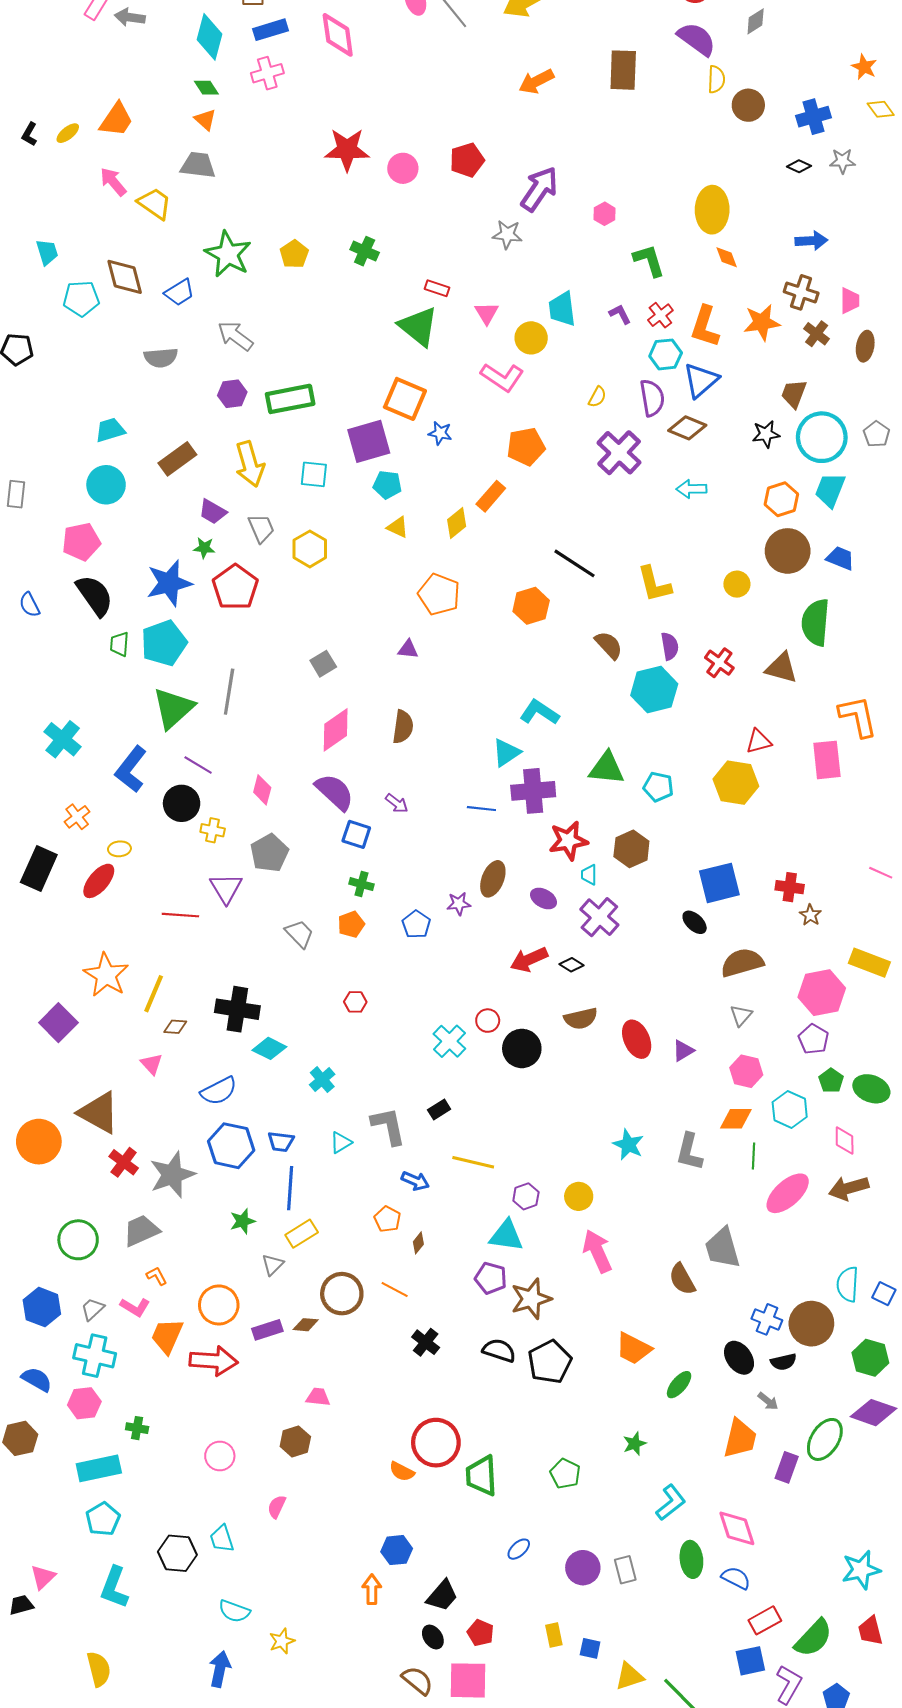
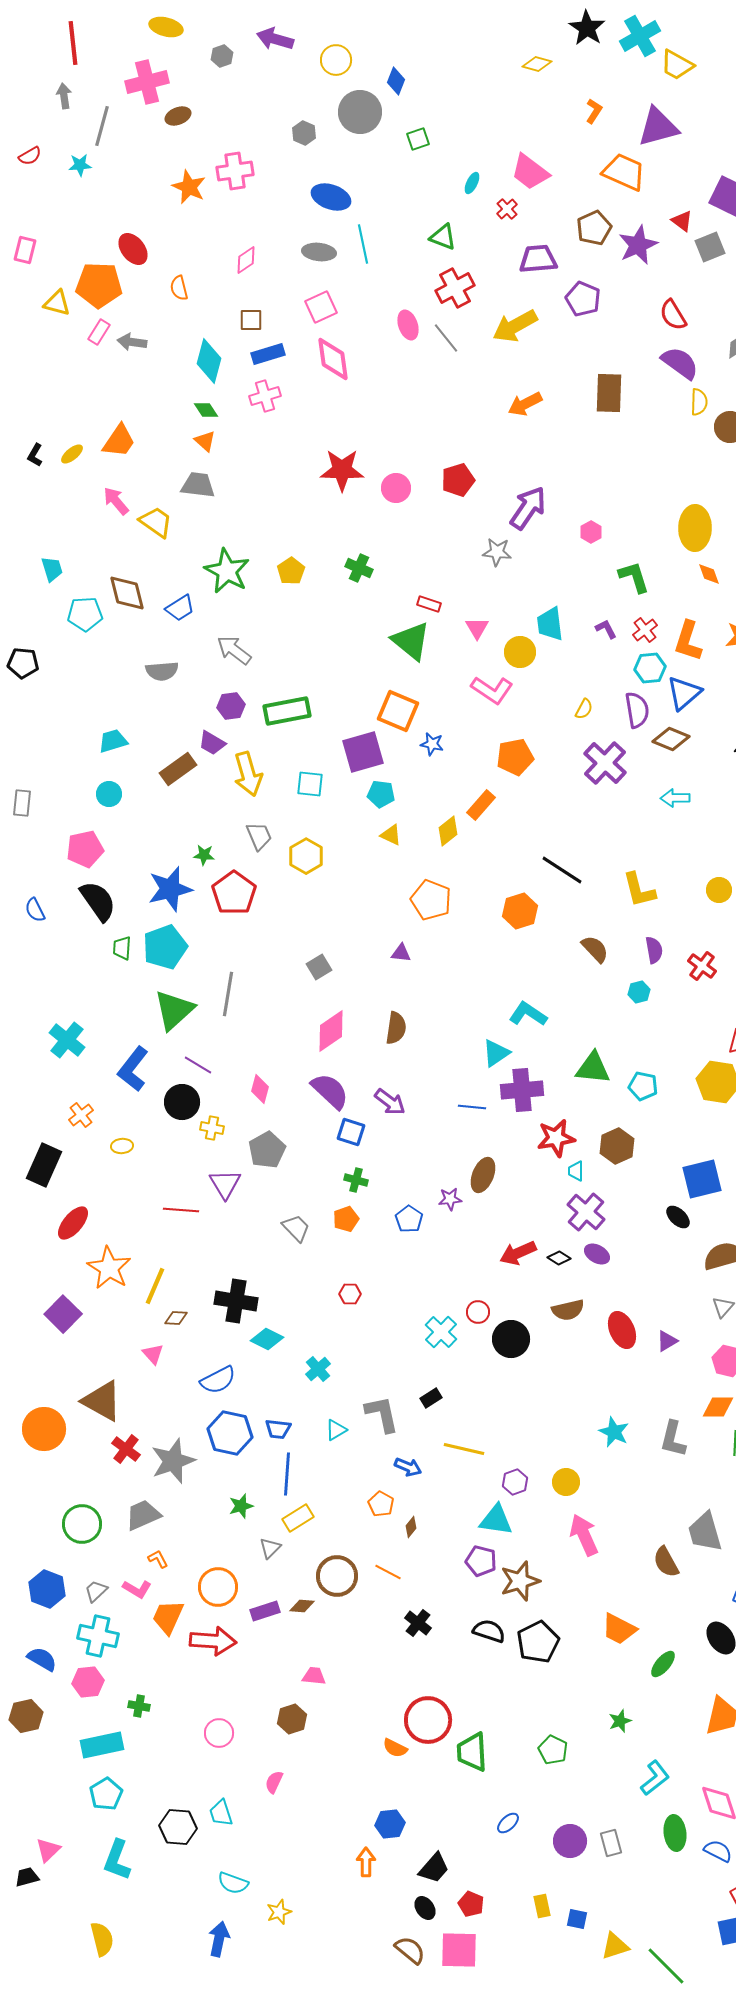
cyan circle: (106, 485) -> (109, 794), size x0.7
purple trapezoid: (213, 512) -> (212, 743), moved
cyan hexagon: (654, 690) -> (639, 992), size x0.5
purple arrow: (397, 803) -> (390, 1102), size x1.4
red ellipse: (99, 881) -> (73, 1223), moved
purple ellipse: (544, 899) -> (597, 1254), moved

